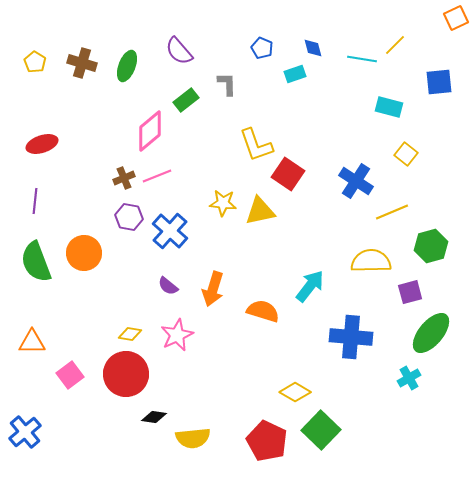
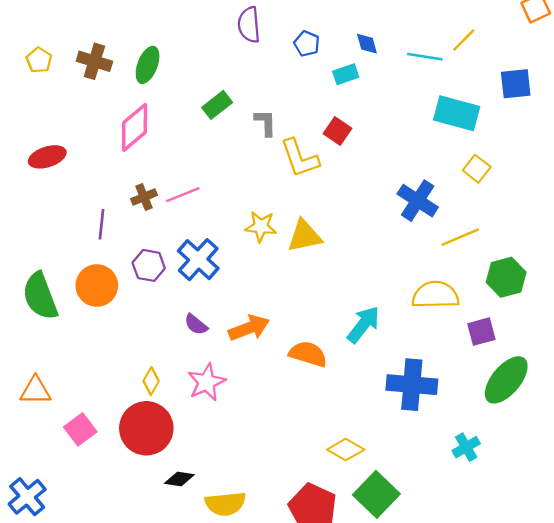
purple semicircle: (179, 51) -> (249, 25), moved, turned 36
gray L-shape: (227, 84) -> (266, 123), moved
cyan rectangle: (389, 107) -> (457, 113), size x1.4
pink diamond: (150, 131) -> (135, 127), moved
red square: (288, 174) -> (337, 131), moved, size x0.7
purple line: (35, 201) -> (102, 224), moved
purple hexagon: (129, 217) -> (149, 265), moved
orange arrow: (213, 289) -> (249, 328), turned -128
yellow diamond: (130, 334) -> (151, 381), turned -70
cyan cross: (409, 378) -> (466, 447), moved

